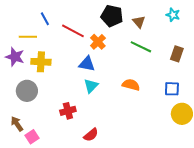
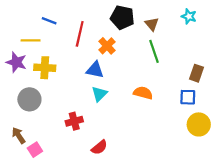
blue line: (45, 19) -> (49, 21), turned -40
red line: (73, 31) -> (80, 34), turned 75
green line: (141, 47) -> (154, 51), turned 45
brown rectangle: (177, 54) -> (197, 73), moved

